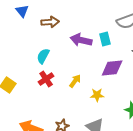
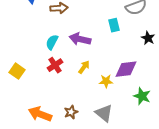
purple arrow: (81, 40) -> (80, 39), moved
purple diamond: (112, 68) -> (126, 69), moved

